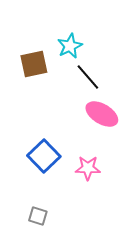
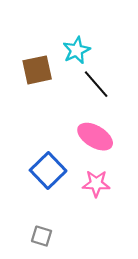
pink ellipse: (102, 114) -> (95, 137), moved

